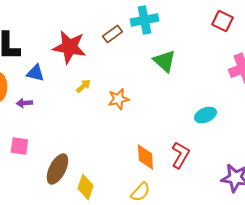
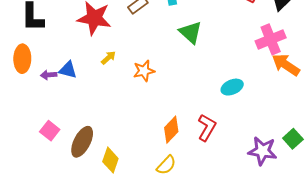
blue triangle: (35, 73) -> (68, 70), moved
pink square: (19, 146) -> (50, 131), moved, turned 30
orange diamond: (145, 157) -> (171, 130), turned 48

